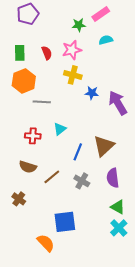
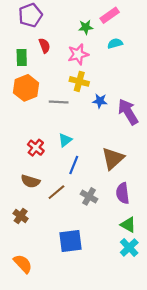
red semicircle: (47, 53) -> (44, 46), moved
gray line: (42, 102) -> (59, 102), moved
red cross: (33, 136) -> (36, 148), turned 35
blue line: (78, 152) -> (74, 165), moved
orange semicircle: (46, 243) -> (23, 264), moved

